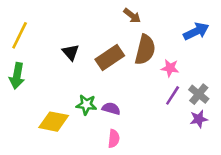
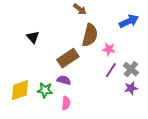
brown rectangle: (110, 58) -> (68, 58), moved
green star: (86, 105) -> (45, 90), moved
yellow diamond: (54, 122) -> (20, 90), turned -30

